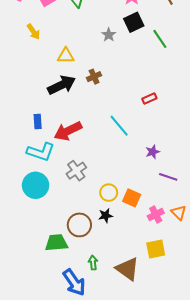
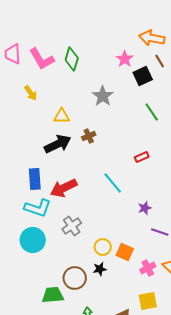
black square: (134, 22) -> (143, 76), moved
gray star: (109, 35) -> (103, 96), size x1.5
green line: (160, 39) -> (152, 112), moved
blue rectangle: (38, 122) -> (35, 179), size x1.5

